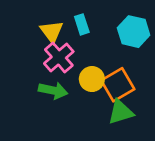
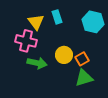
pink cross: (59, 57) -> (26, 41), moved, turned -35
orange square: (118, 85) -> (82, 59), size x0.6

